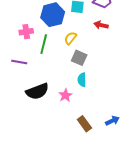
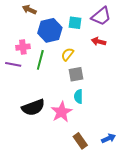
gray square: (79, 58) -> (76, 74), turned -35
purple line: (19, 62) -> (13, 64), moved
pink star: (65, 95) -> (62, 112), size x1.5

